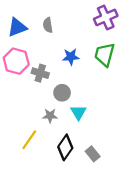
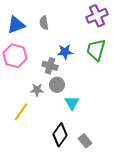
gray cross: (40, 73) -> (50, 66), moved
gray star: (50, 116) -> (37, 90), moved
yellow line: (29, 140) -> (21, 112), moved

